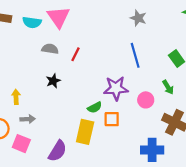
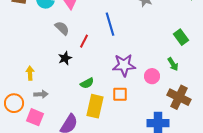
gray semicircle: (50, 49) -> (62, 28), turned 35
red line: (76, 54) -> (84, 41), moved
blue line: (135, 55) -> (110, 24), moved
green semicircle: (95, 107) -> (87, 83), moved

